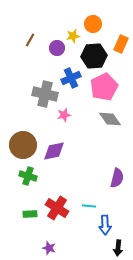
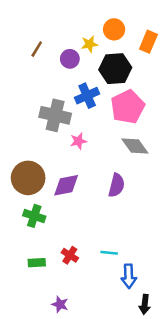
orange rectangle: (121, 44) -> (148, 42), moved
purple semicircle: (117, 178) -> (116, 185), moved
red cross: (57, 208) -> (70, 255), size x0.6

